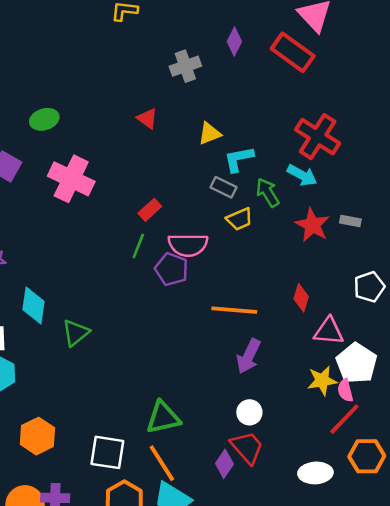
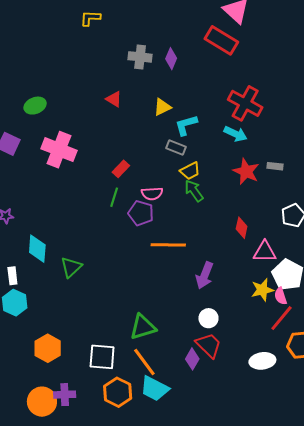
purple diamond: (234, 42) -> (171, 59), moved
gray cross: (185, 66) -> (140, 57), turned 30
green arrow: (268, 192) -> (194, 191), moved
pink semicircle: (188, 245) -> (152, 194), size x0.7
orange line: (234, 310) -> (168, 245), moved

